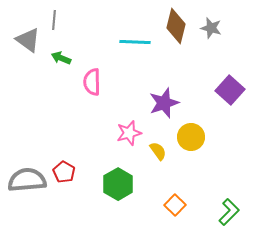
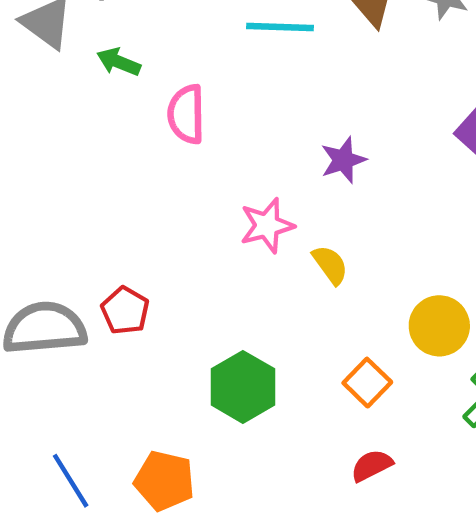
purple star: (164, 103) -> (343, 160), size x0.7
yellow circle: (191, 137) -> (439, 326), moved
green hexagon: (118, 184) -> (243, 387), moved

